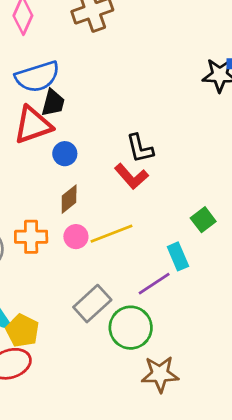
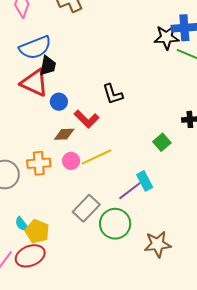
red triangle: (33, 125) -> (34, 83), turned 48
red L-shape: (131, 176) -> (87, 119), moved
brown diamond: (69, 199) -> (64, 134), turned 40
cyan rectangle: (178, 256) -> (145, 181), moved
brown star: (160, 374) -> (158, 244), moved

